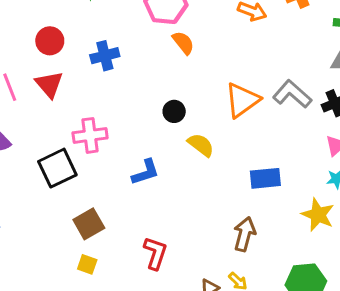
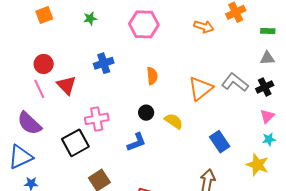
red circle: (50, 41) -> (44, 64), moved
orange semicircle: (183, 43) -> (152, 76), moved, turned 36
black circle: (174, 111) -> (146, 113), moved
blue rectangle: (265, 178) -> (220, 142), turned 65

